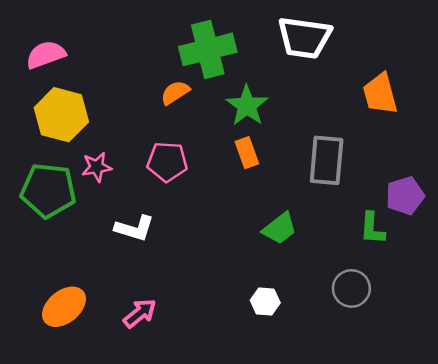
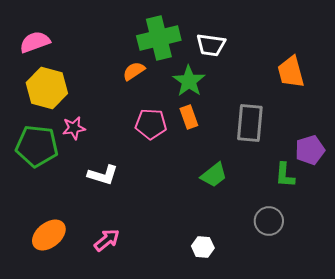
white trapezoid: (304, 38) -> (211, 45), moved, size x0.7
pink pentagon: (167, 162) -> (151, 124), moved
white hexagon: (265, 302) -> (203, 247), moved

